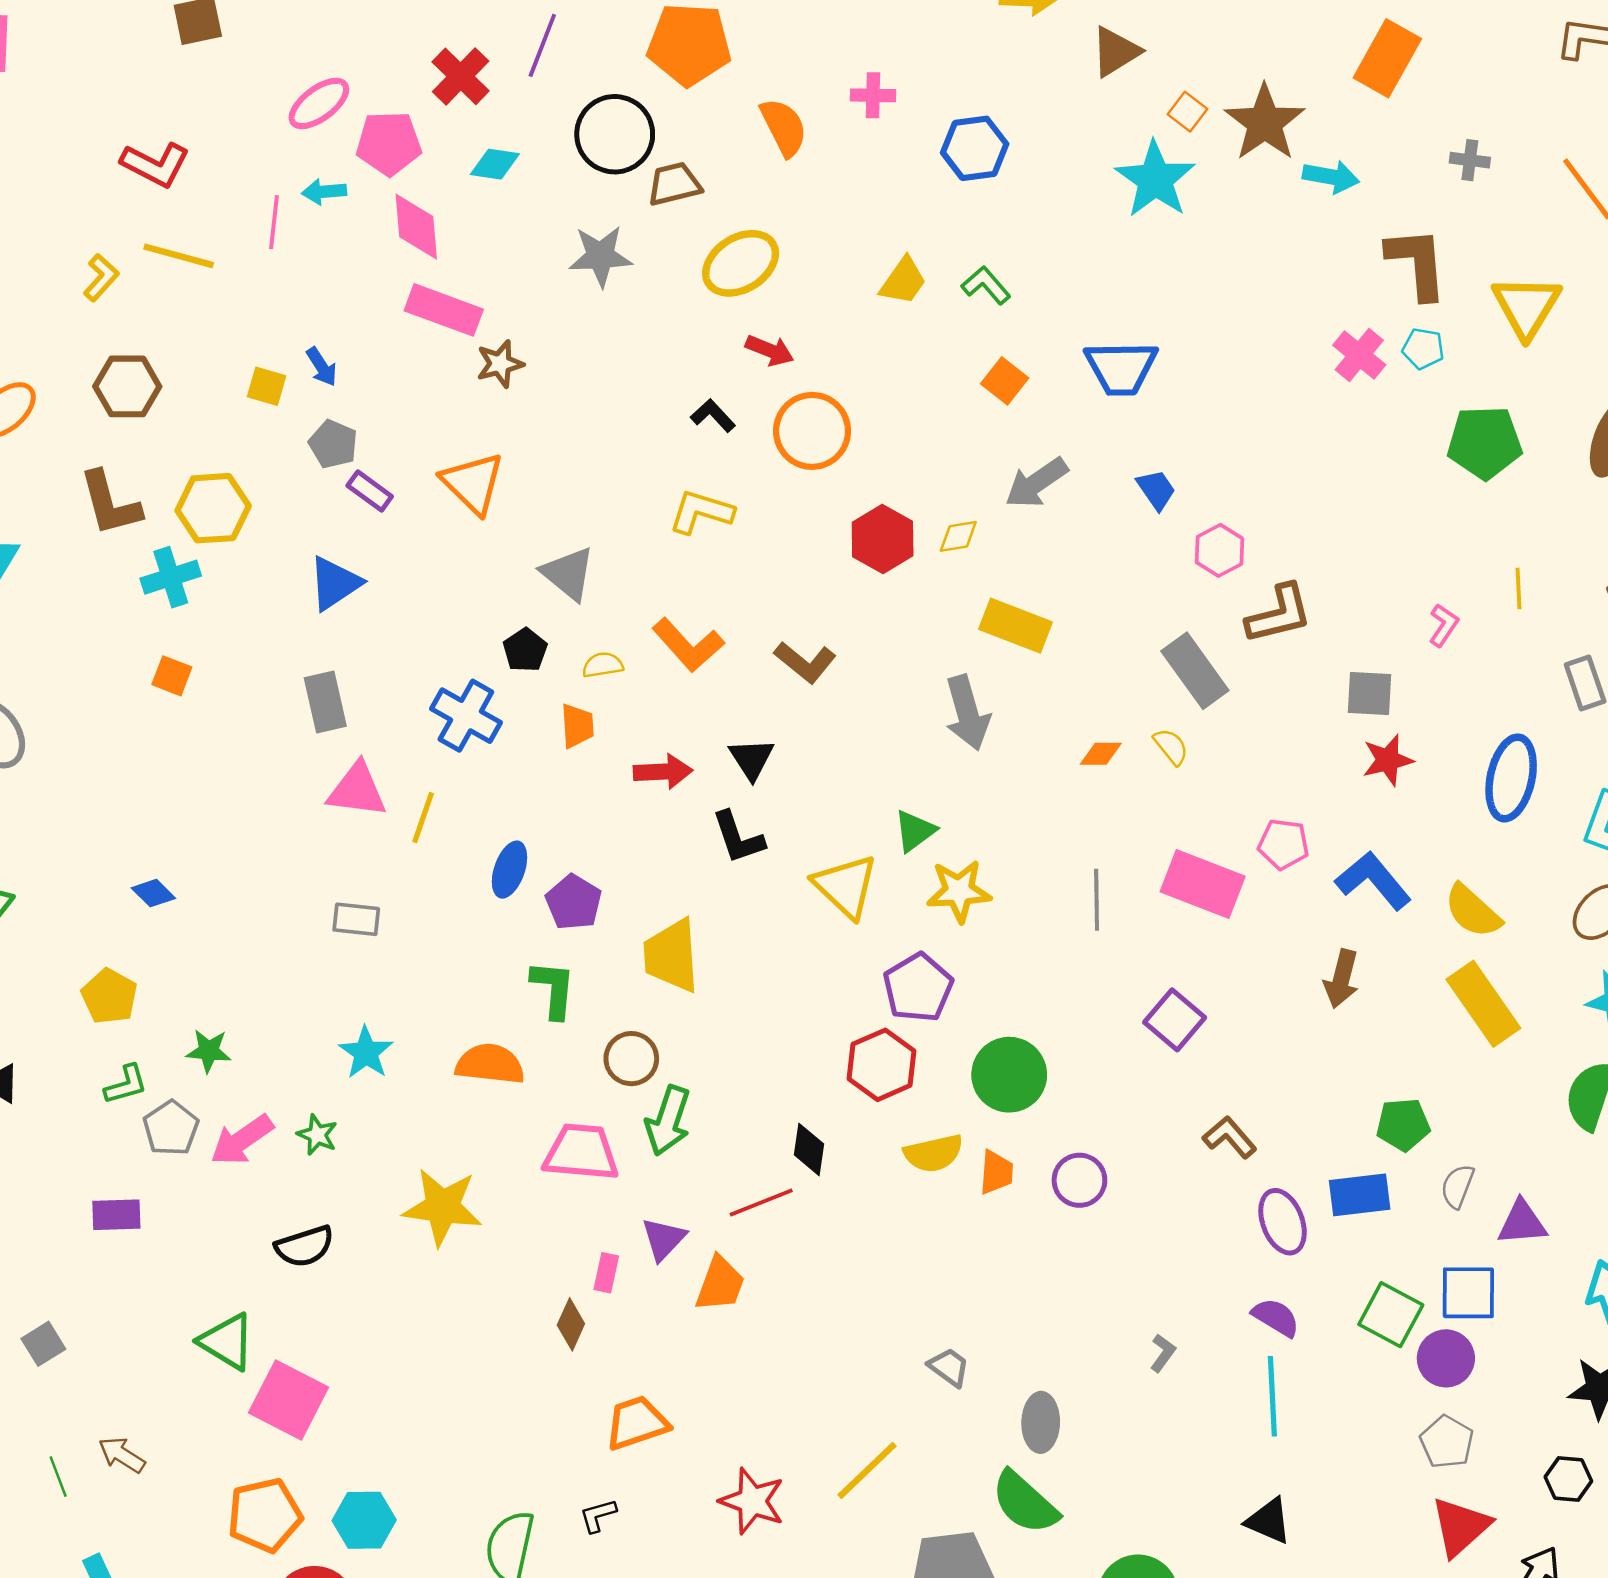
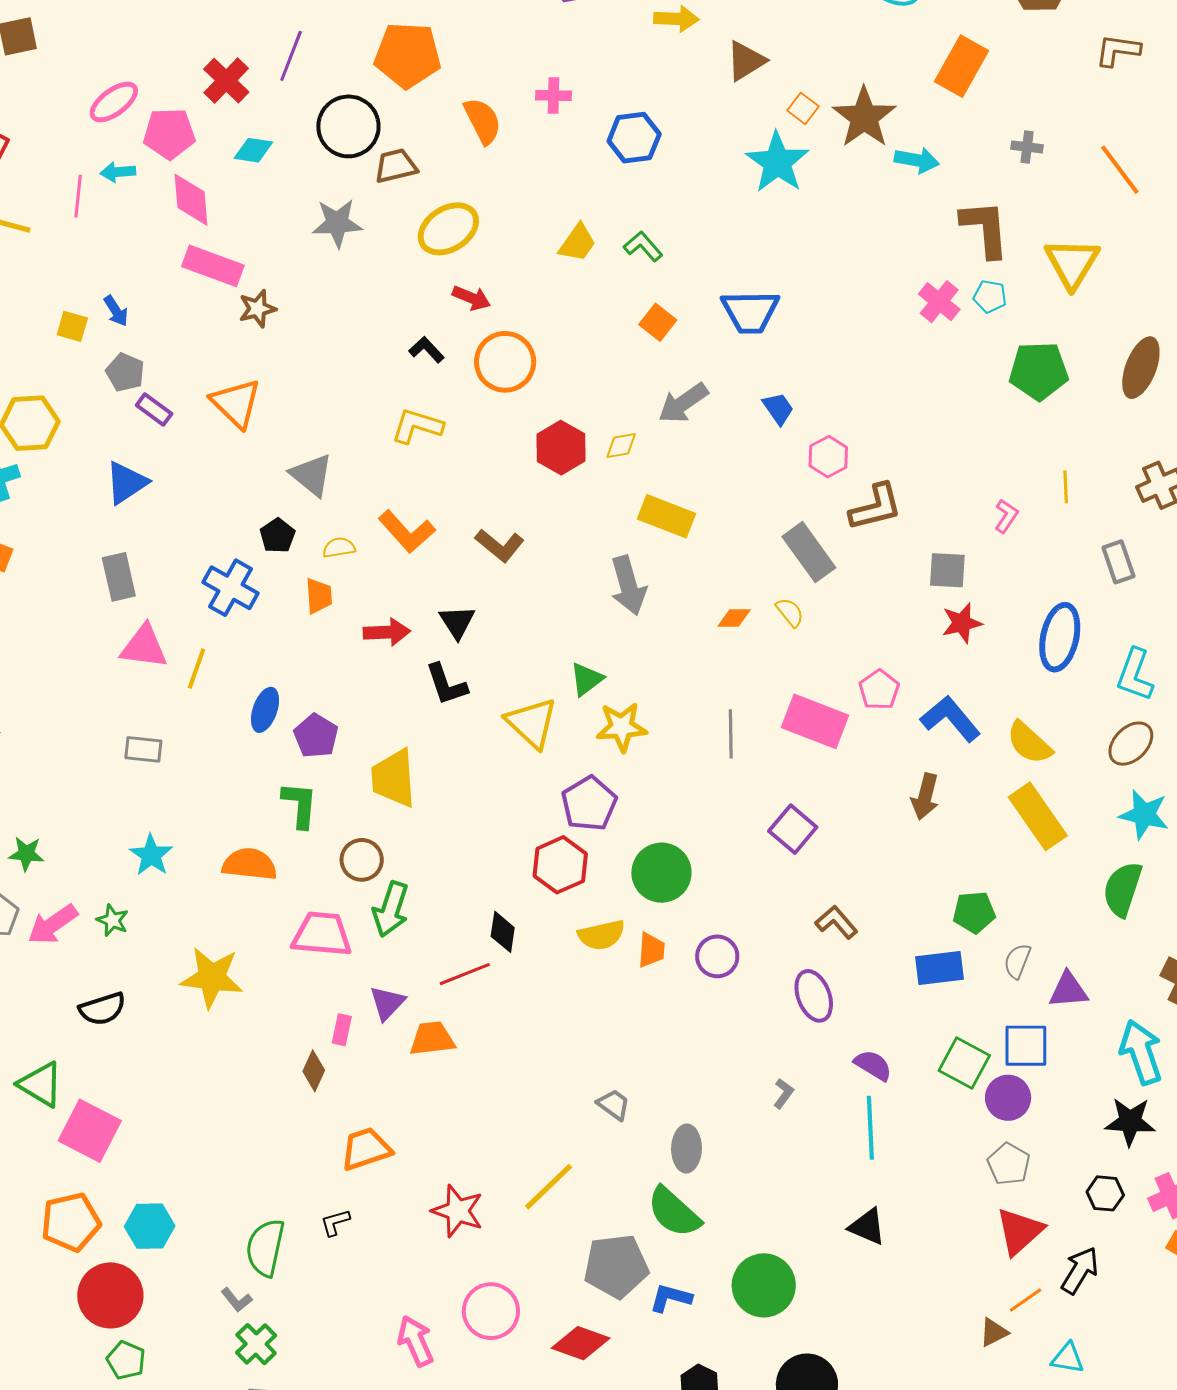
pink pentagon: (1283, 844) -> (879, 690), turned 30
purple ellipse: (1283, 1222) -> (814, 996), moved
orange trapezoid: (720, 1284) -> (432, 1039), turned -117

